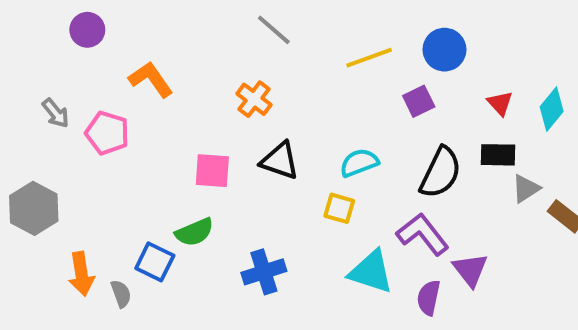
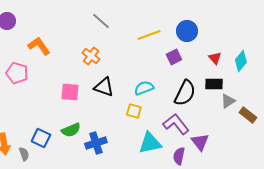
green semicircle: (194, 232) -> (71, 130), moved
cyan triangle: (371, 272) -> (150, 143), turned -30

